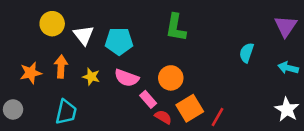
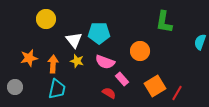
green L-shape: (176, 27) -> (164, 22), moved
white triangle: (84, 35) -> (74, 40), moved
orange arrow: (61, 67) -> (53, 64), moved
orange circle: (171, 78) -> (140, 51), moved
red semicircle: (163, 117) -> (109, 93), moved

